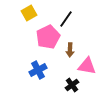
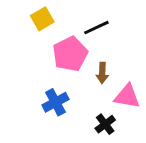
black line: (66, 19) -> (96, 28), turned 30

